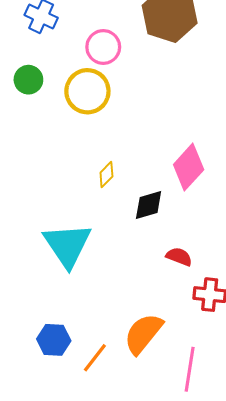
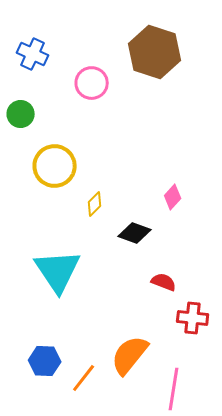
yellow circle: (87, 91) -> (55, 166), moved
pink diamond: (189, 167) -> (173, 197), size x0.6
black diamond: (149, 205) -> (135, 233), turned 36

